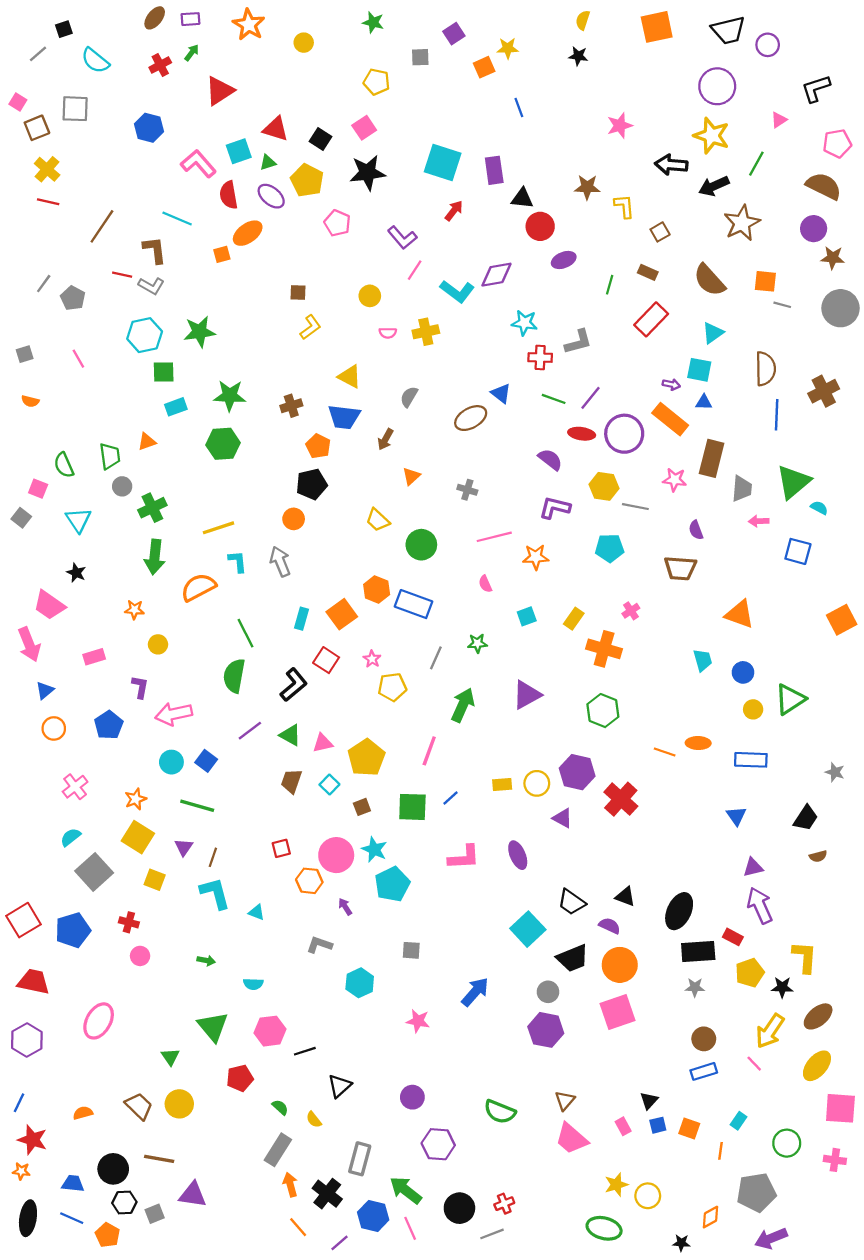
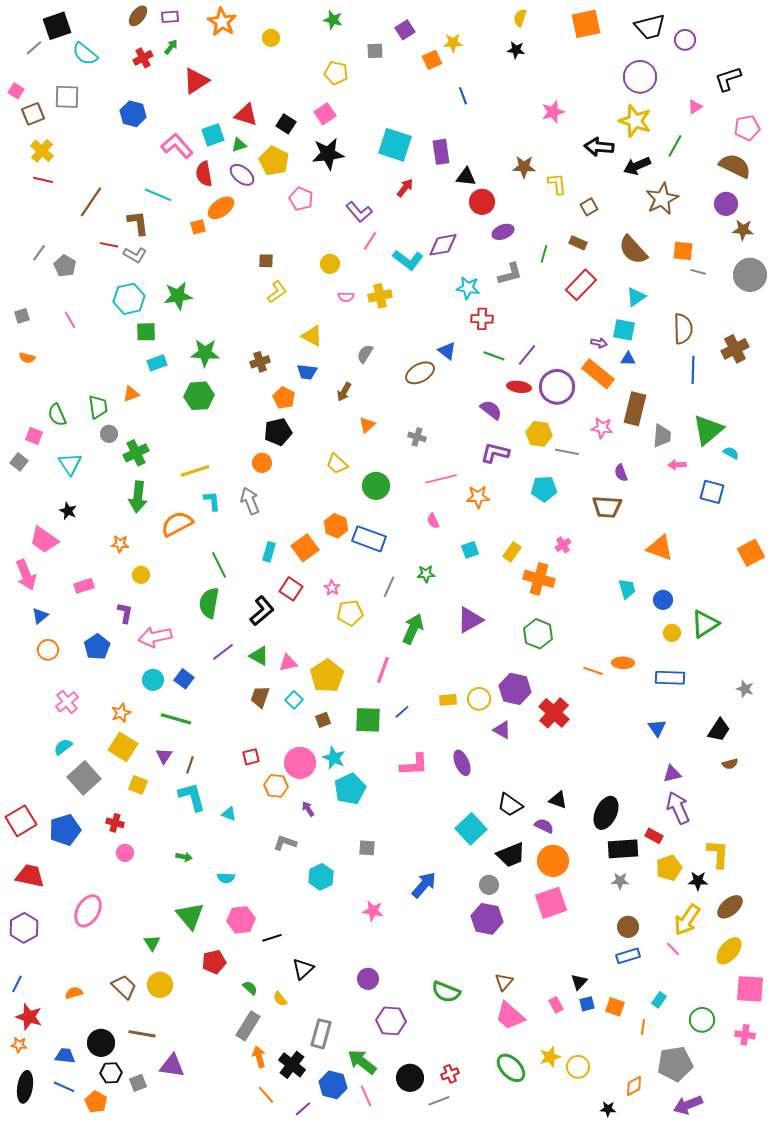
black square: (64, 29) -> (57, 26), size x1.8
gray L-shape: (578, 342) -> (510, 274), moved
blue trapezoid: (344, 417) -> (307, 372), size x0.7
green ellipse: (604, 1228) -> (511, 1068), moved, turned 32

